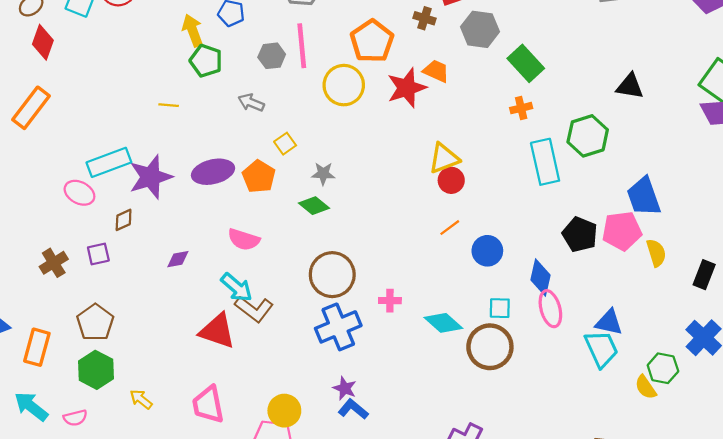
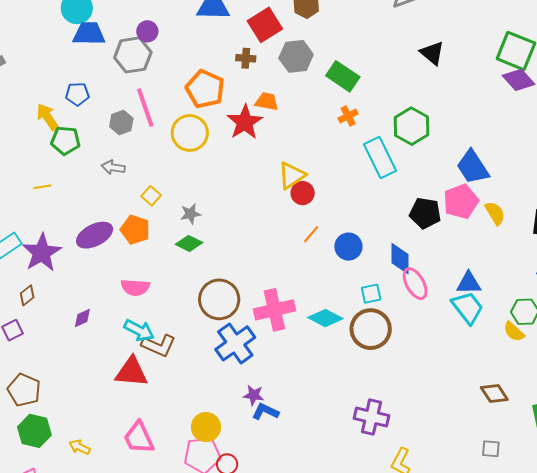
black triangle: (630, 86) -> (432, 53), moved, turned 44
pink cross: (390, 301) -> (274, 310), size x2.0

